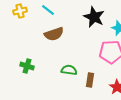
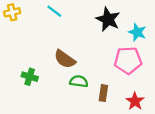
yellow cross: (20, 11) -> (12, 12), moved
brown semicircle: (54, 34) -> (65, 59), moved, turned 54

